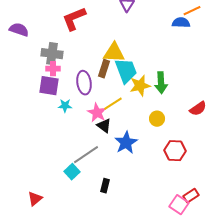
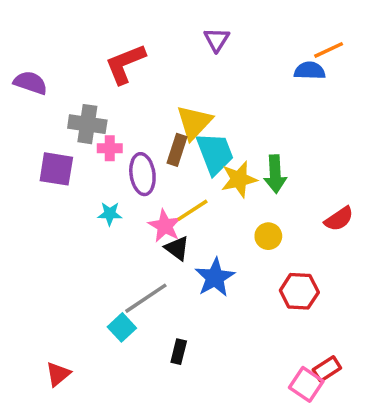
yellow triangle: (114, 53) -> (194, 122), turned -50
pink cross: (53, 69) -> (110, 148), moved
purple square: (49, 86) -> (56, 169), moved

